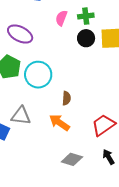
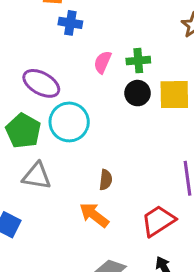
cyan circle: (38, 75) -> (69, 122), moved
gray triangle: (21, 116) -> (37, 176), moved

